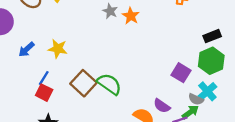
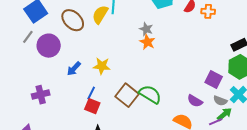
orange star: (131, 16) -> (147, 42), moved
gray semicircle: (196, 99) -> (220, 101), moved
purple semicircle: (162, 106) -> (195, 101), moved

